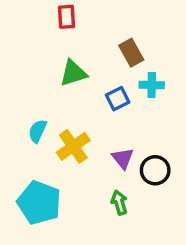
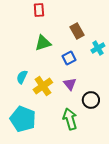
cyan cross: (152, 85) -> (98, 48), moved, turned -32
purple triangle: (123, 158) -> (70, 84), moved
green arrow: (119, 203) -> (70, 119), size x1.5

